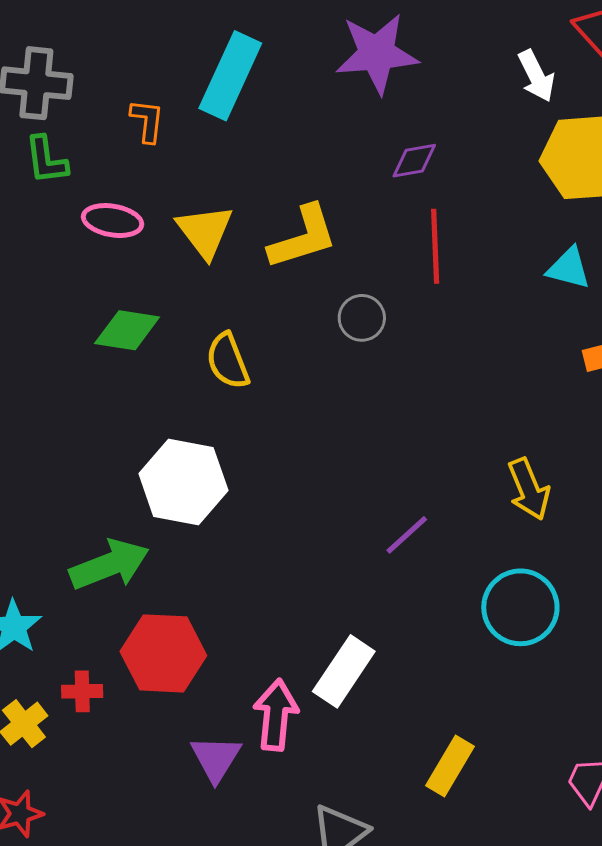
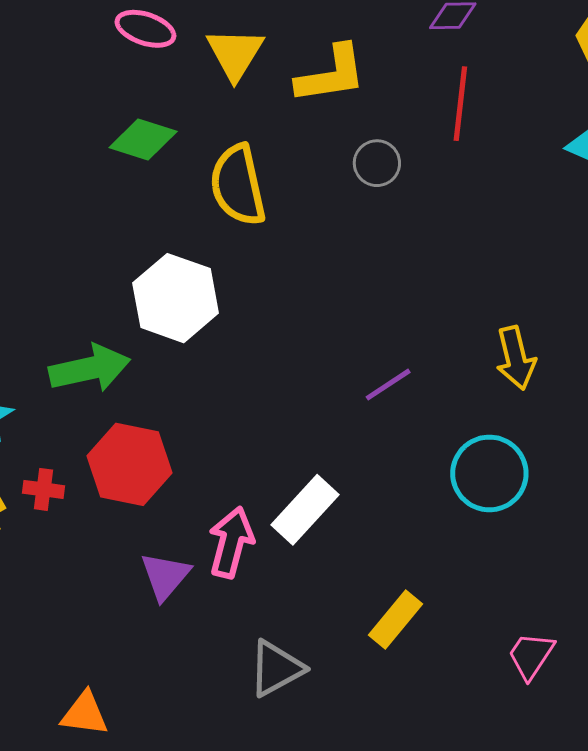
yellow semicircle: (228, 361) -> (238, 185), size x1.4

